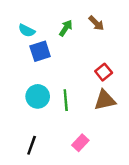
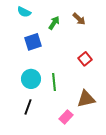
cyan semicircle: (27, 31) -> (24, 12), moved
brown triangle: (105, 100) -> (86, 99), moved
black line: (32, 145) -> (28, 107), moved

